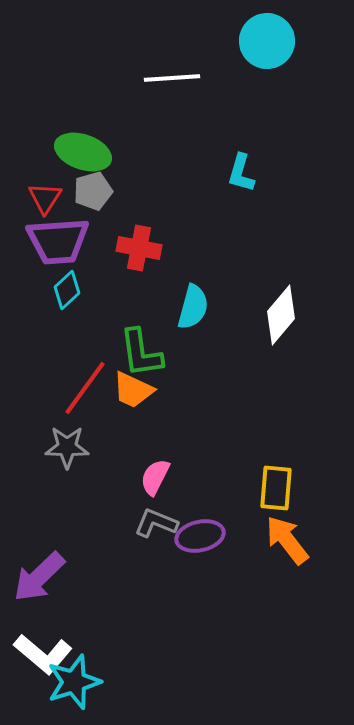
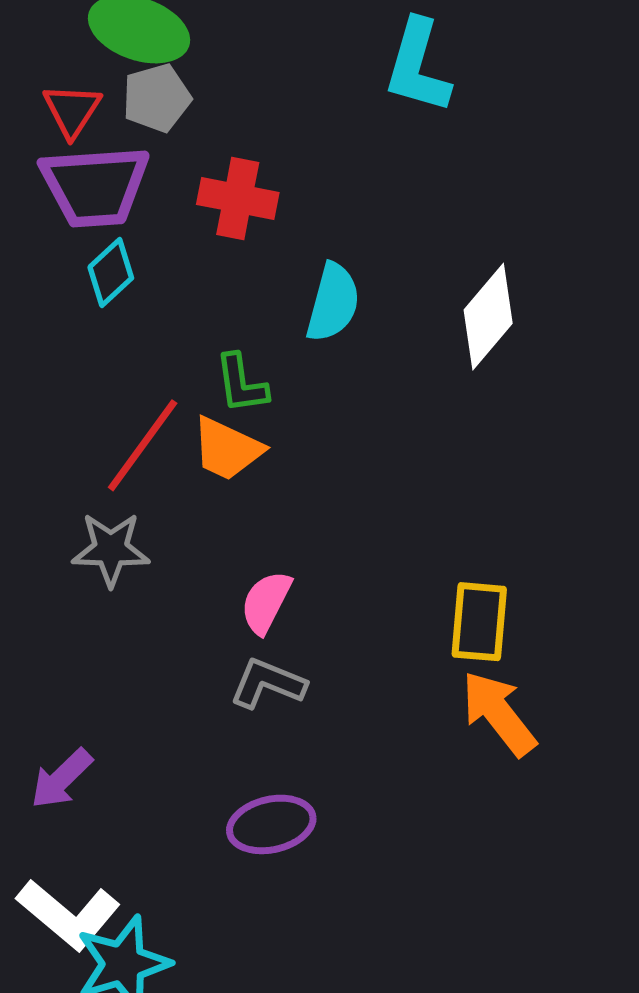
cyan L-shape: (241, 173) -> (418, 66), size x1.4
green L-shape: (141, 353) -> (241, 384), size x0.7
purple ellipse: (200, 536) -> (271, 824), moved
purple arrow: (39, 577) -> (61, 779), size x0.7

